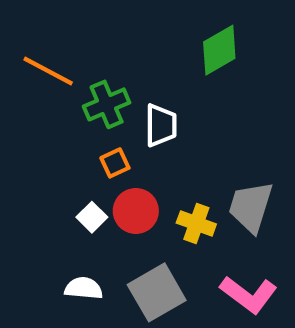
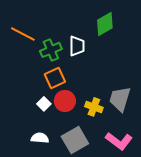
white trapezoid: (161, 125) -> (77, 46), moved
orange square: (115, 163) -> (55, 78), size x1.5

